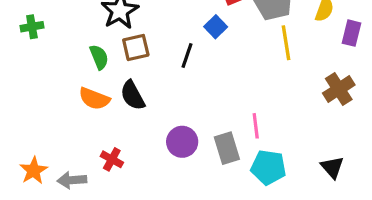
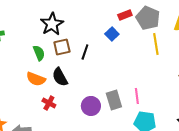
black line: (187, 55) -> (85, 52), moved
gray rectangle: (227, 148) -> (114, 100), moved
red cross: (112, 159) -> (49, 103), moved

